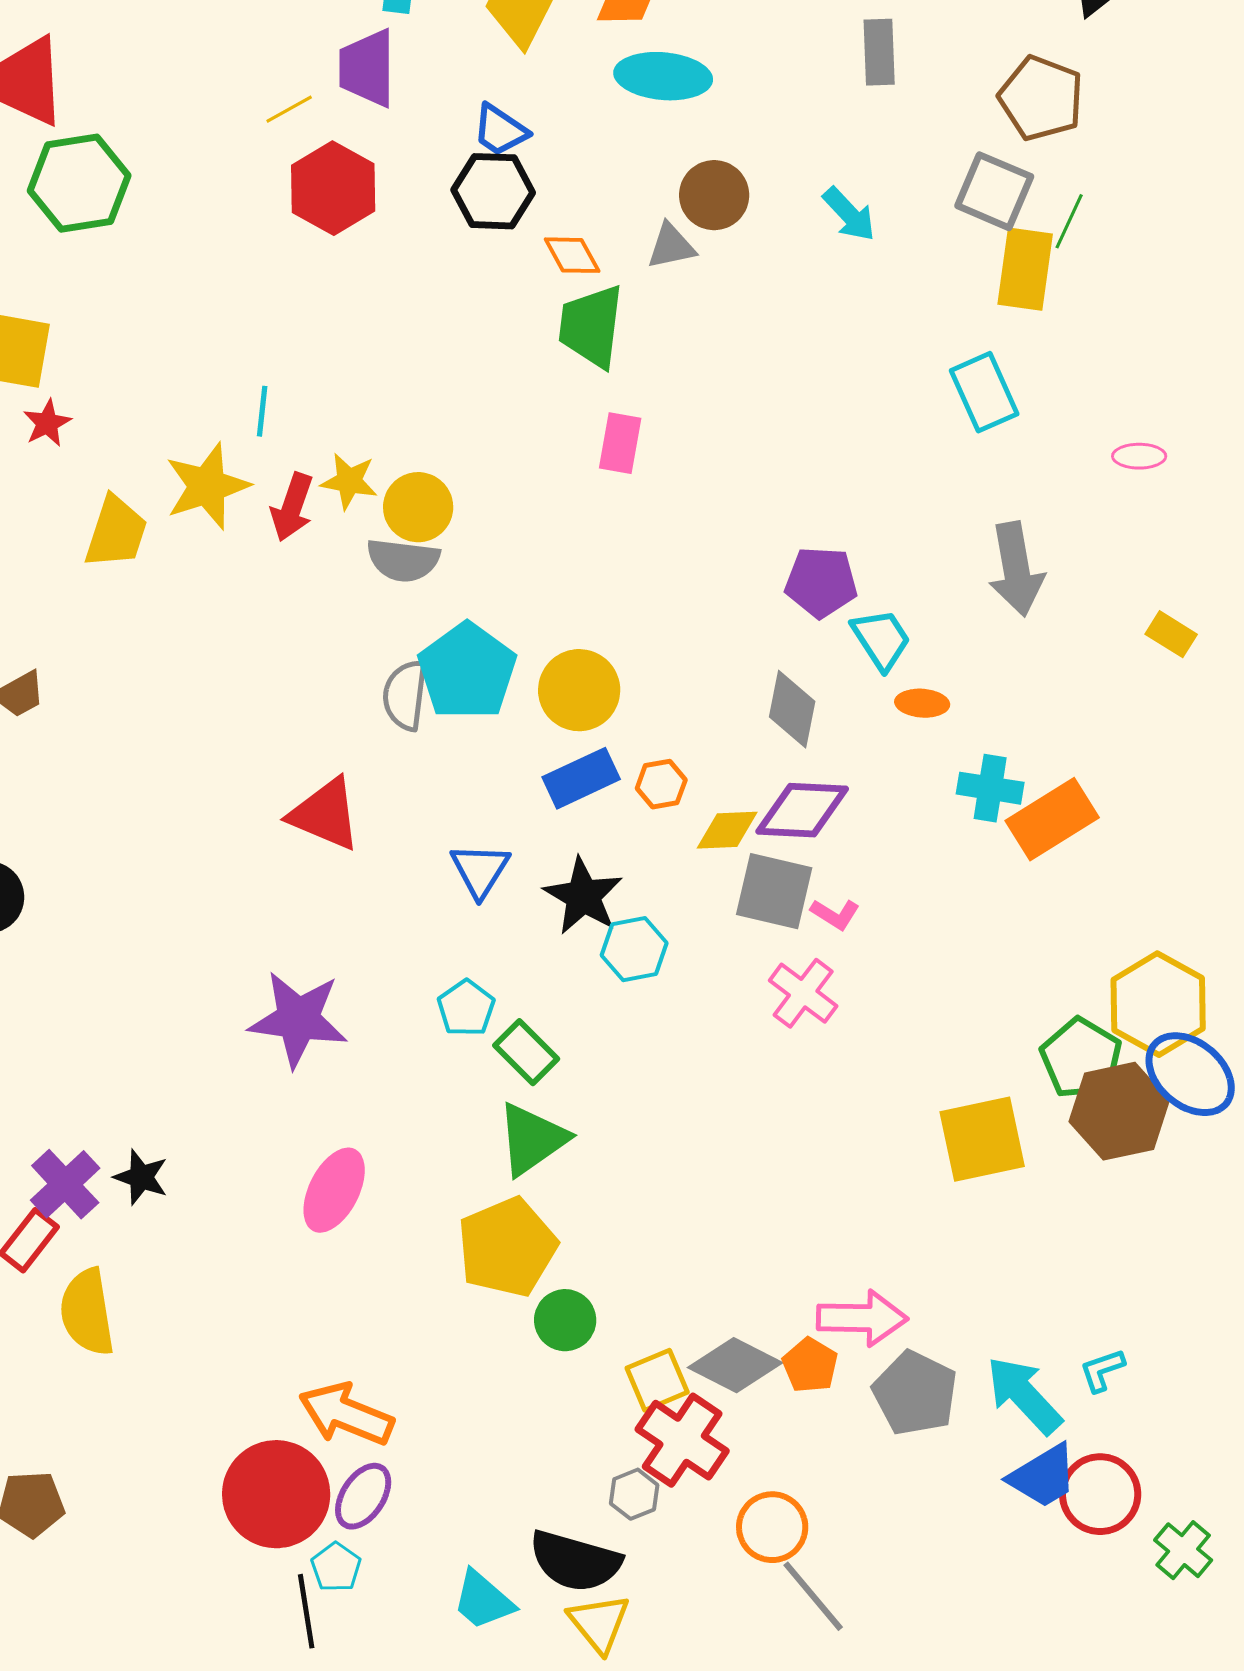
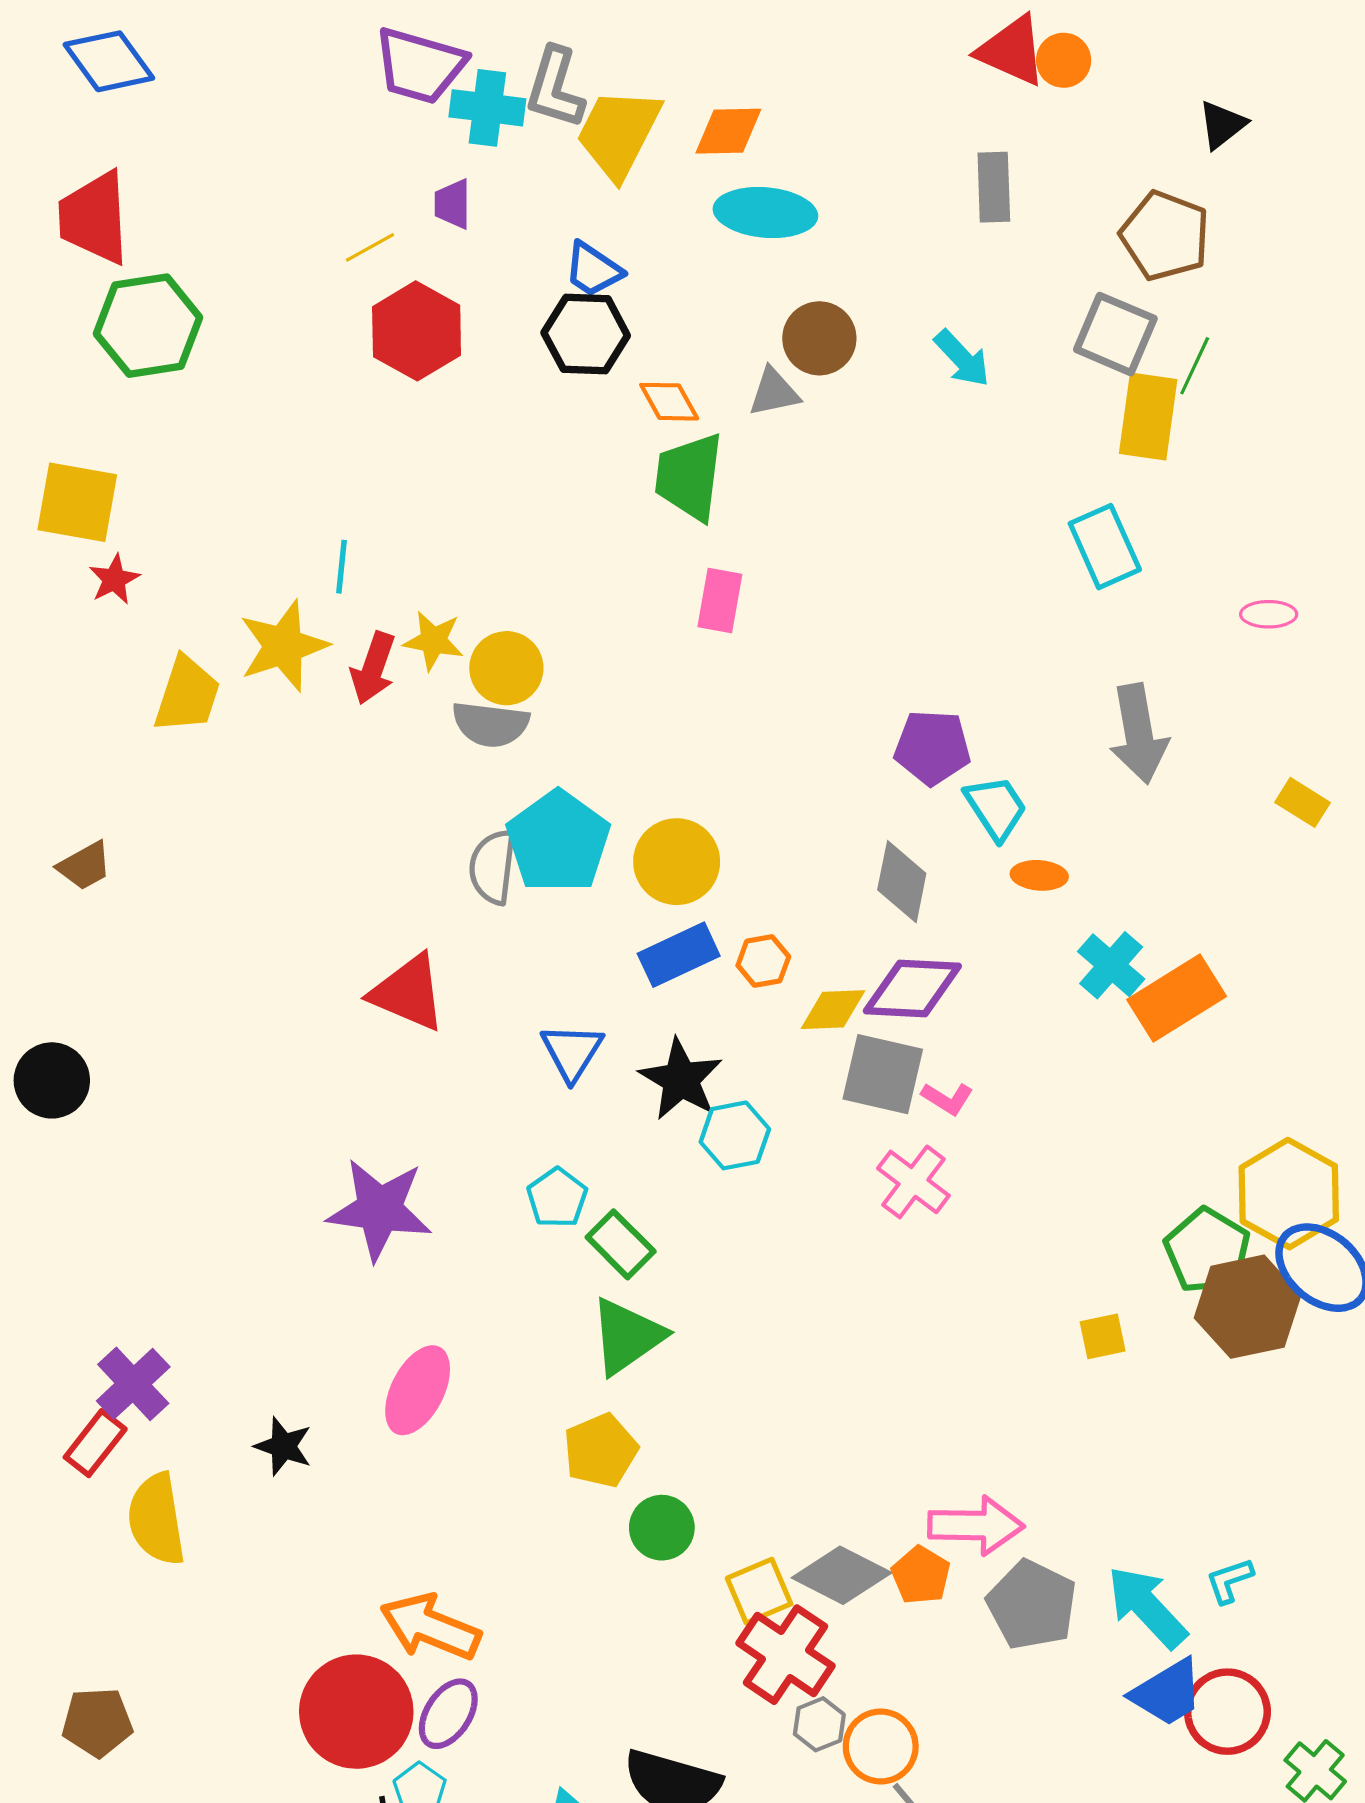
purple trapezoid: (367, 68) -> (452, 204), size x0.6
cyan cross: (990, 788) -> (1111, 965), turned 32
yellow square: (982, 1139) -> (1103, 1336), size x0.5
black star: (141, 1177) -> (283, 1446), moved
yellow pentagon: (507, 1247) -> (600, 1450), size x0.7
gray hexagon: (634, 1494) -> (819, 1724), moved

